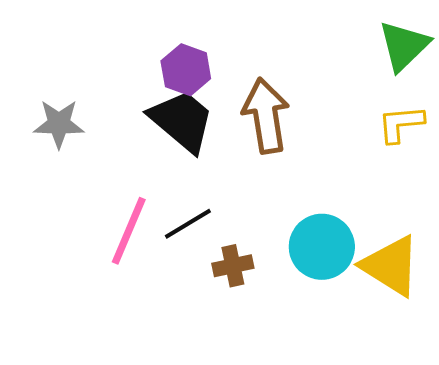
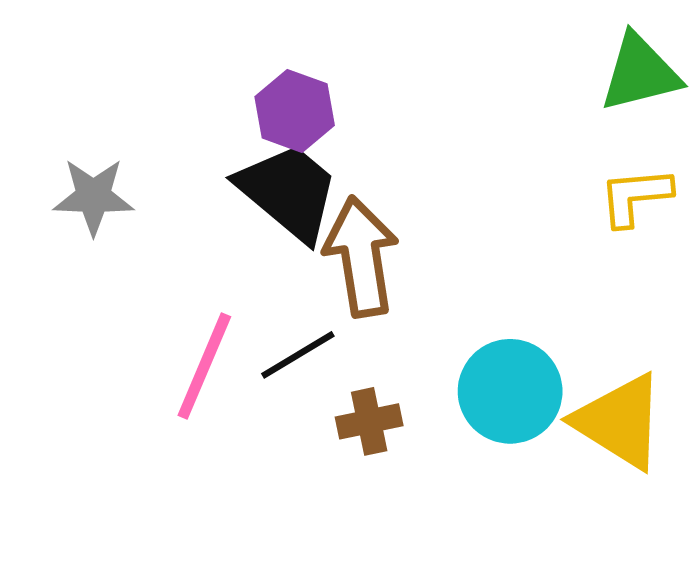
green triangle: (404, 46) -> (640, 73), turned 30
brown arrow: (266, 116) -> (361, 257), moved

